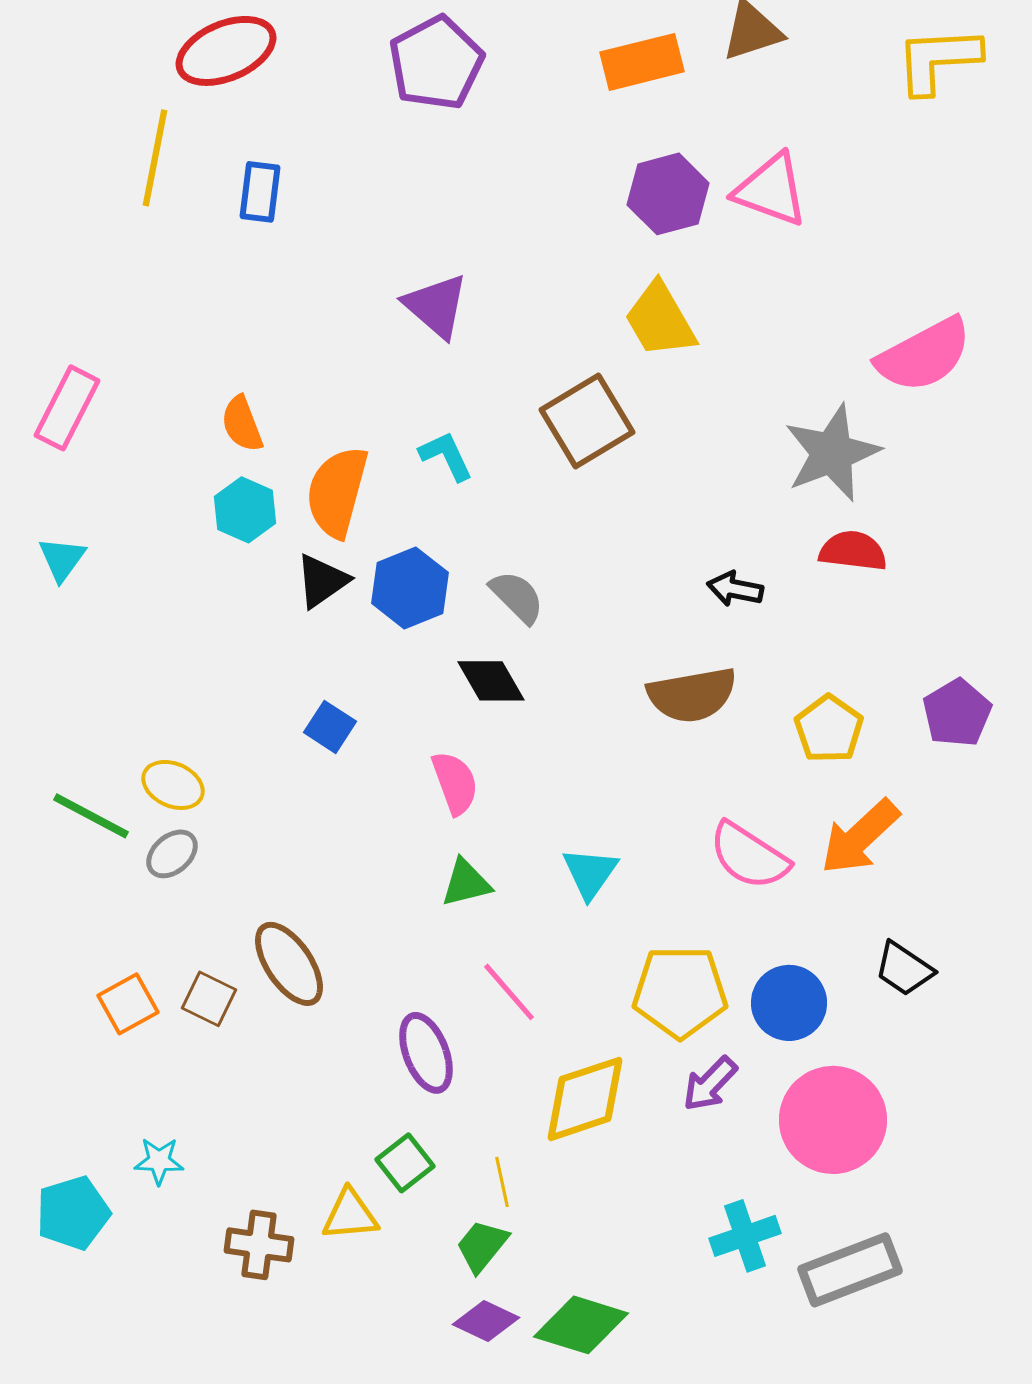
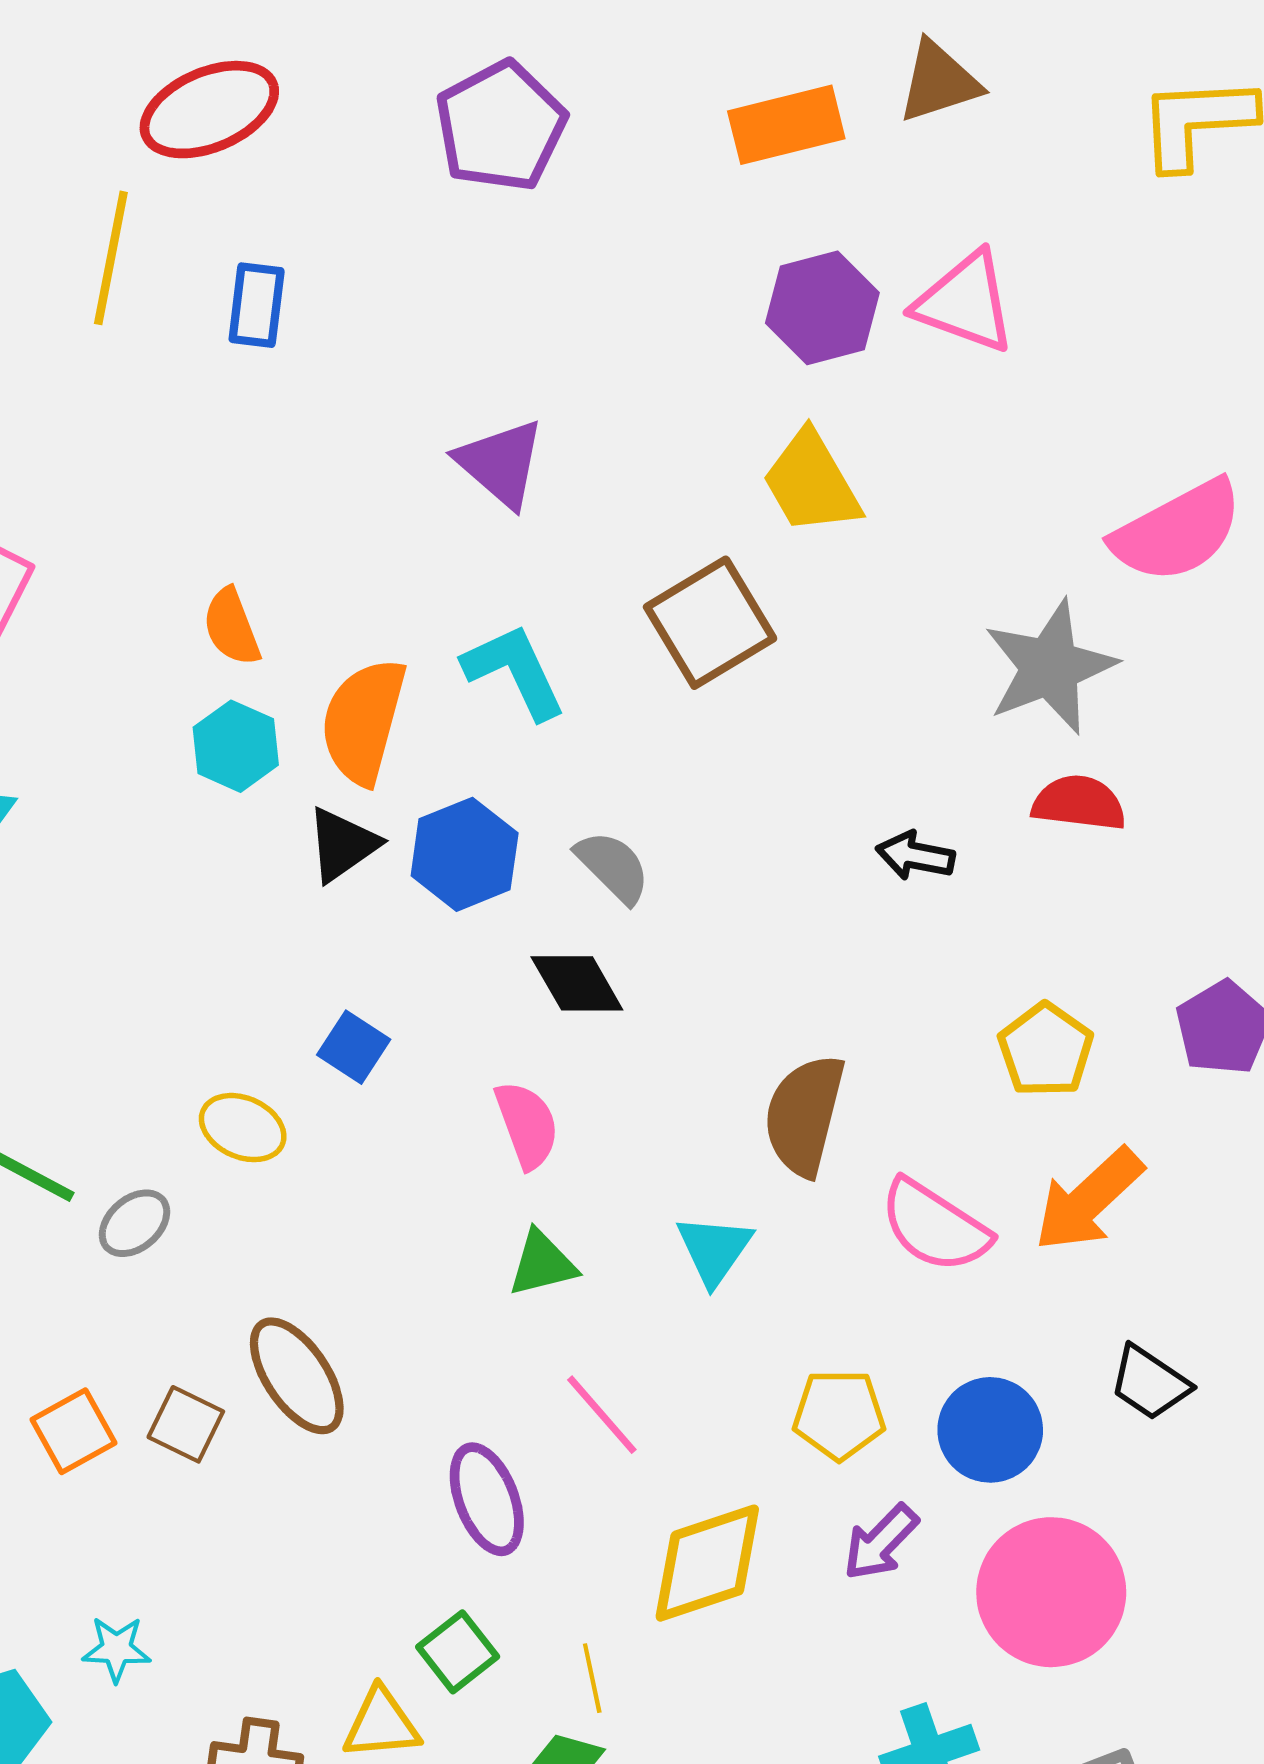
cyan L-shape: (446, 456) -> (514, 671), size x1.4
brown semicircle: (692, 695) -> (804, 1115), moved, turned 114
yellow ellipse: (173, 785) -> (243, 1128), moved
yellow pentagon: (680, 992) -> (839, 1415), size x0.7

